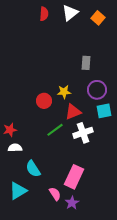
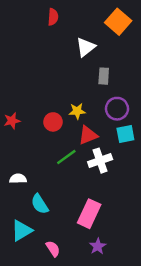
white triangle: (70, 13) -> (86, 47), moved
orange square: (98, 18) -> (118, 22), size x1.5
red star: (10, 130) -> (12, 121), moved
pink semicircle: (55, 194) -> (53, 249), moved
purple star: (72, 203) -> (98, 246), moved

